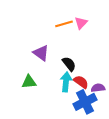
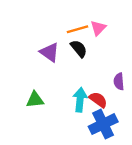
purple triangle: (41, 53) -> (50, 52), moved
black semicircle: (69, 64) -> (79, 49), moved
purple semicircle: (98, 88) -> (119, 81), moved, turned -88

